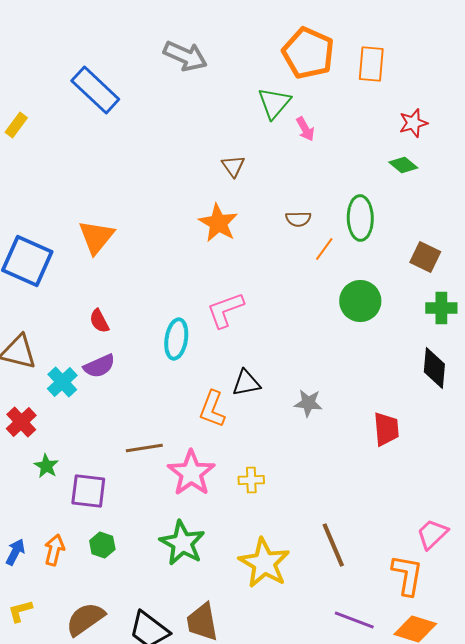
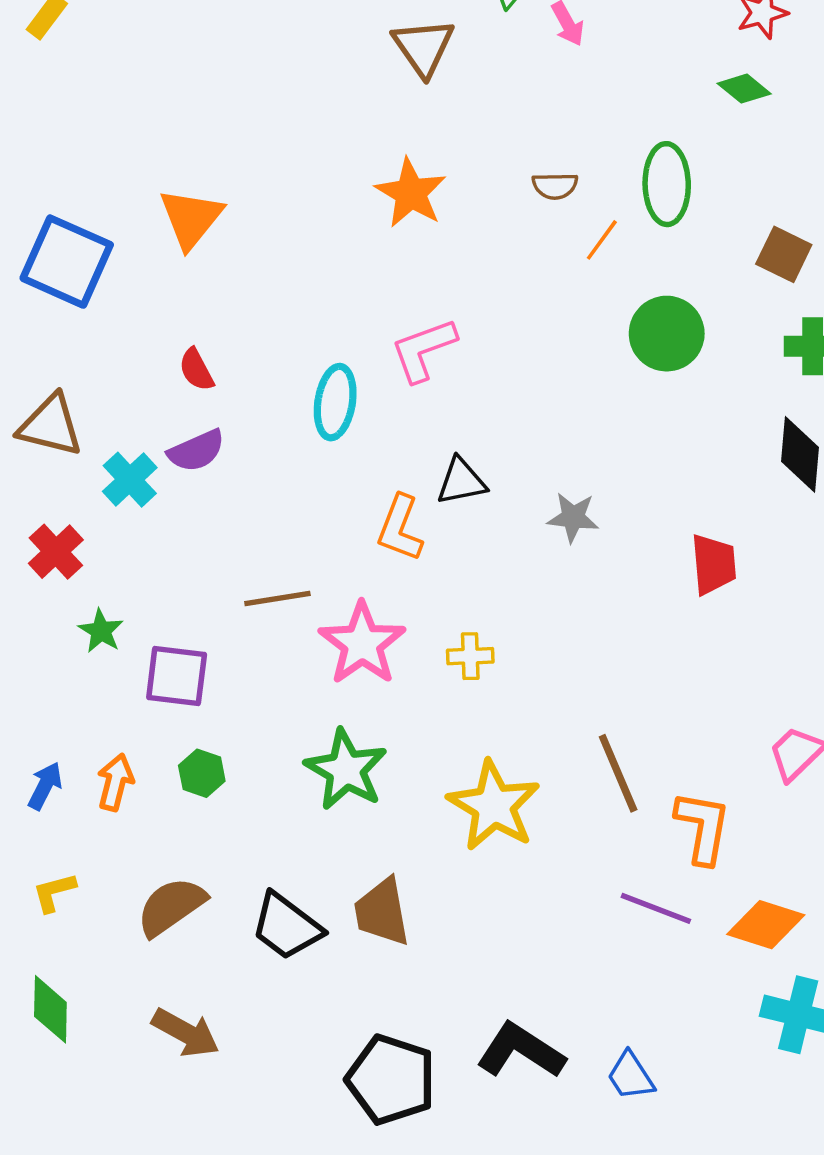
brown triangle: (233, 166) -> (423, 47), moved, size x1.5
orange L-shape: (407, 575) -> (703, 827), moved

